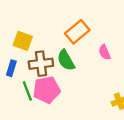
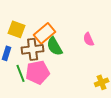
orange rectangle: (77, 32) -> (45, 33), moved

